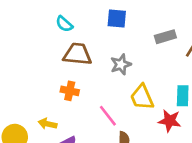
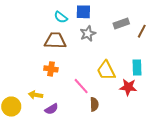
cyan semicircle: (64, 24) -> (61, 17), moved
gray star: (121, 64) -> (88, 34), moved

